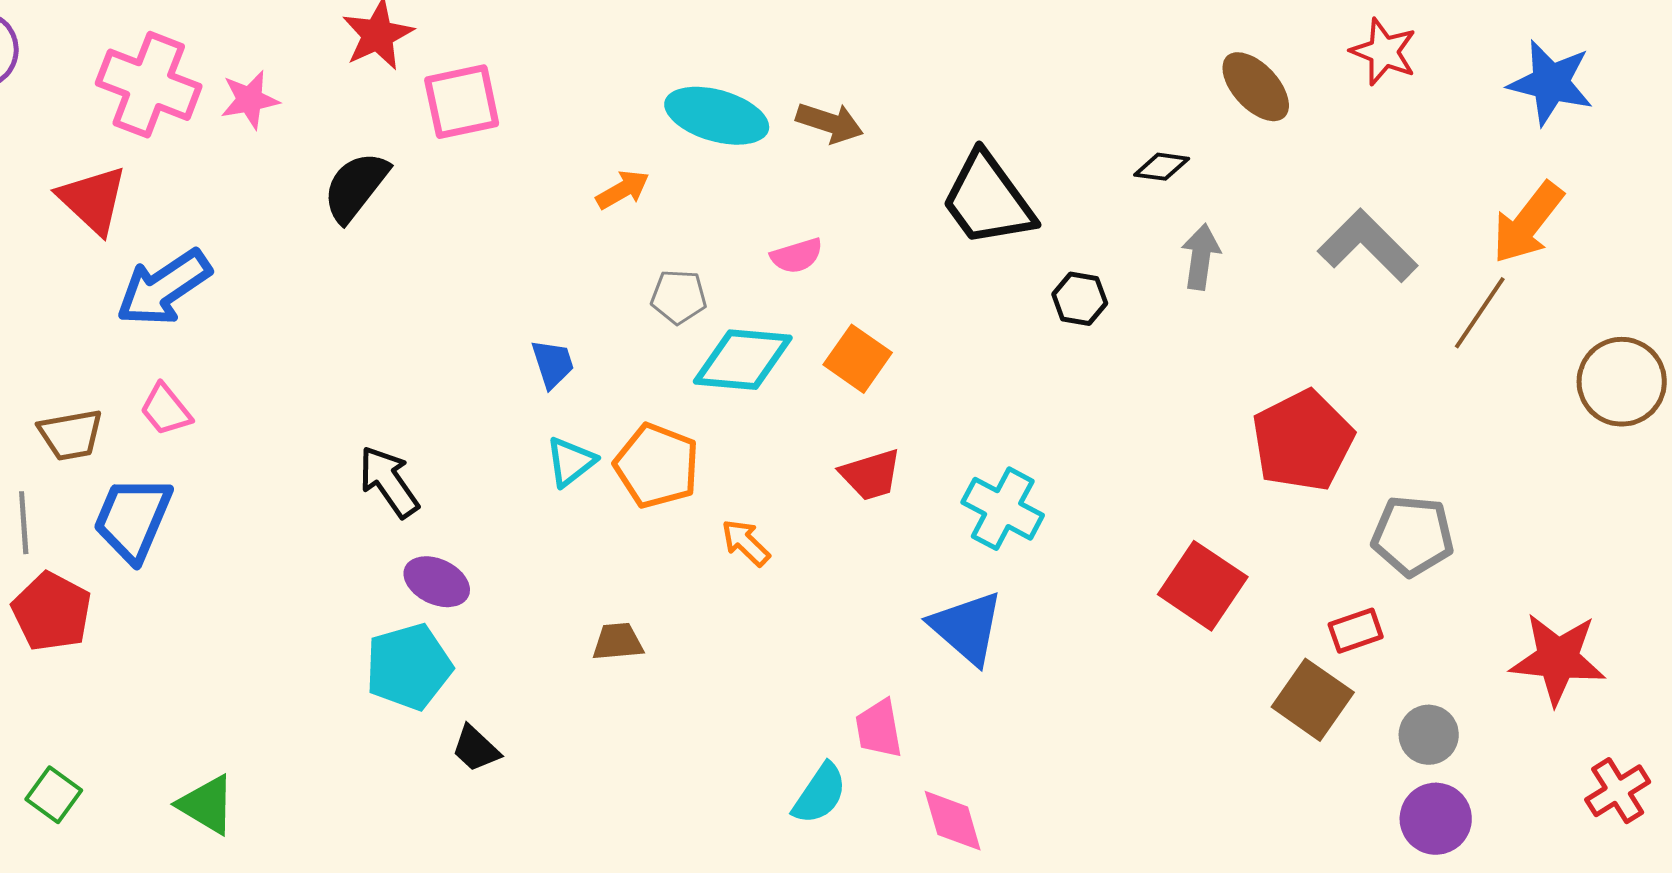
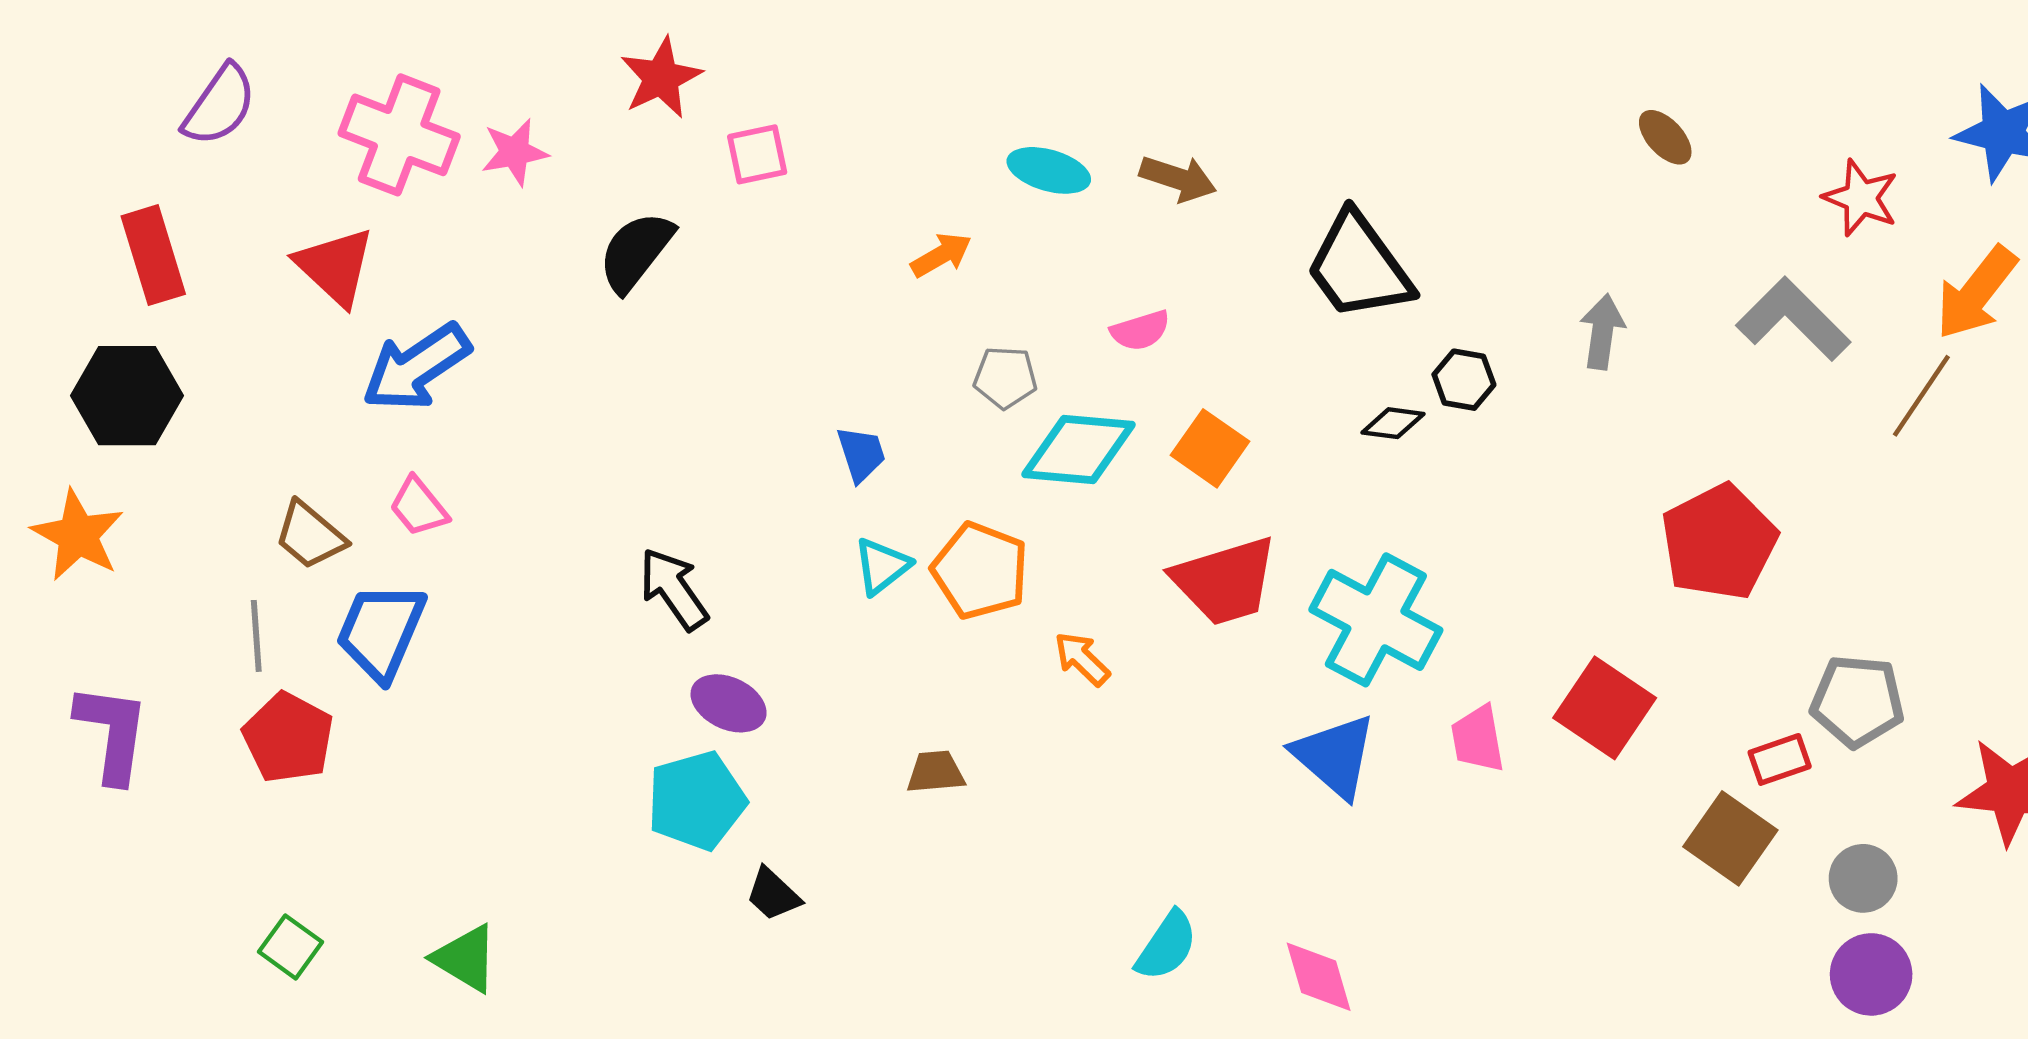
red star: (1384, 52) -> (1861, 198), moved
brown ellipse: (1256, 87) -> (1665, 137), size x0.7
pink square: (462, 102) -> (757, 154), size x0.7
cyan ellipse: (717, 116) -> (1049, 170), size x0.7
black diamond: (1162, 167) -> (1393, 423), moved
brown trapezoid: (71, 435) -> (310, 535), turned 50
red trapezoid: (871, 475) -> (1225, 581), size x1.5
cyan cross: (1003, 509) -> (1376, 620), size x1.4
gray pentagon: (1413, 536) -> (1857, 701), moved
pink trapezoid: (879, 729) -> (1478, 739), moved

